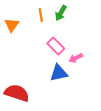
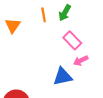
pink rectangle: (56, 46) -> (72, 40), moved

